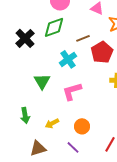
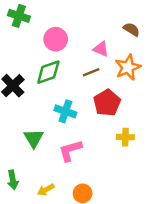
brown line: (83, 38) -> (91, 72), moved
cyan cross: (68, 59) -> (65, 111), turned -36

